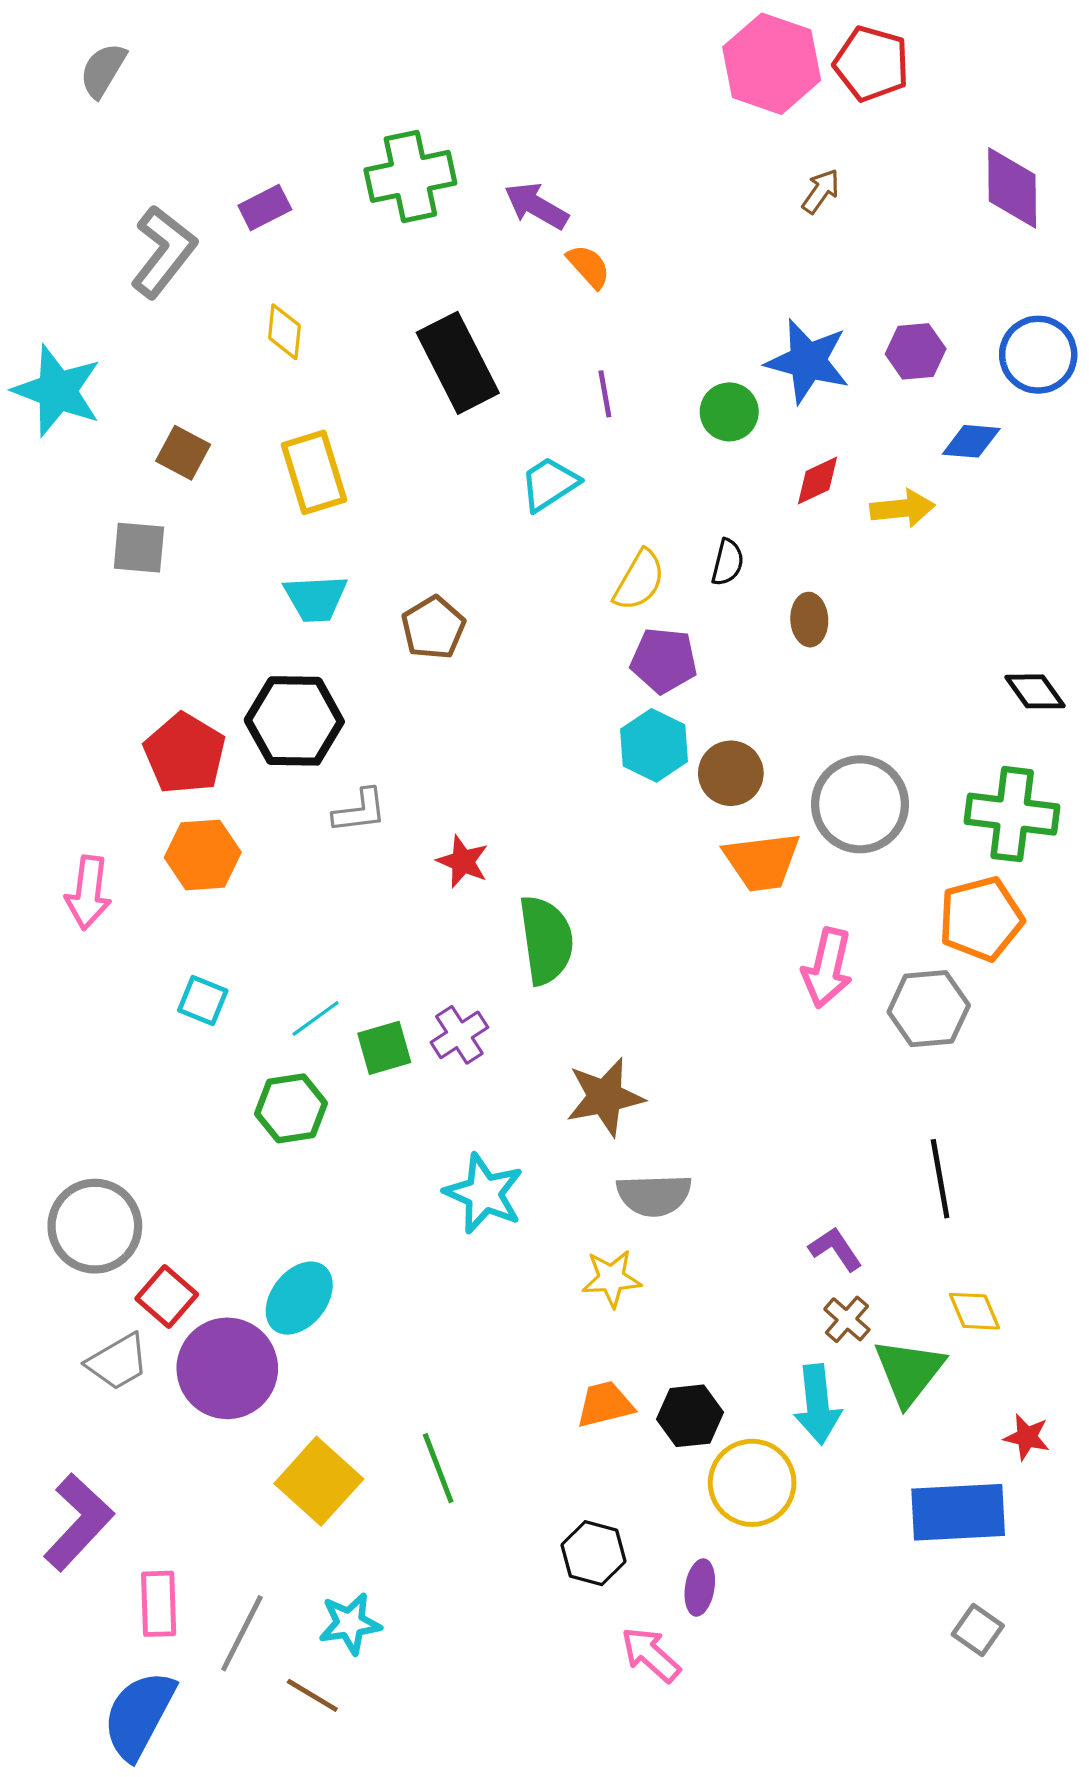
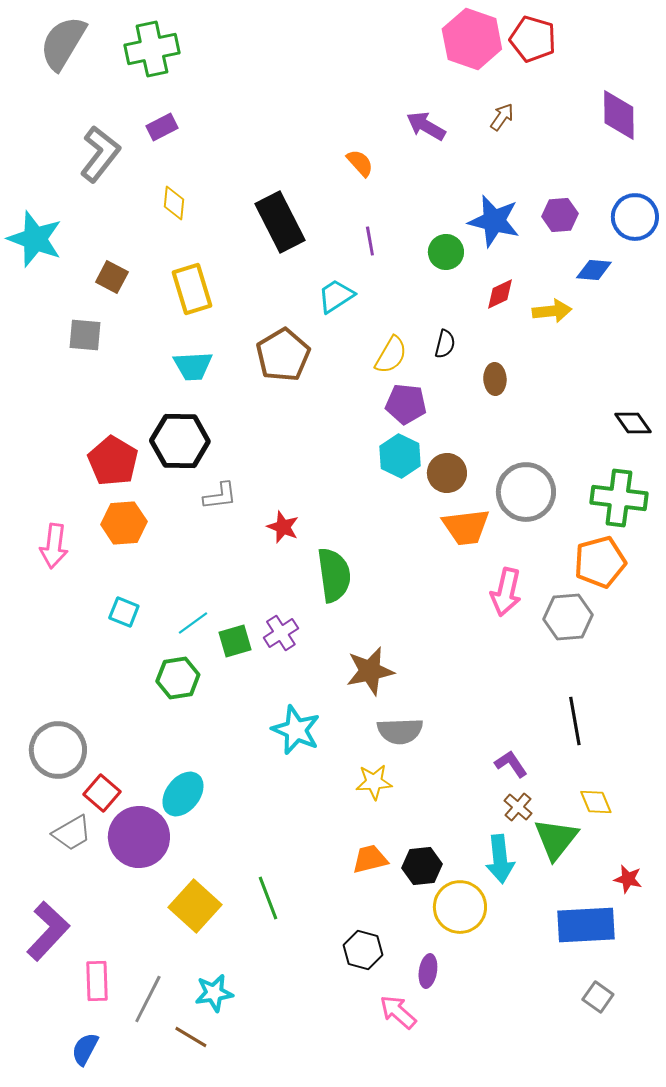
gray semicircle: (103, 70) -> (63, 43), size x1.6
green cross: (410, 176) -> (152, 49), moved
purple arrow: (536, 206) -> (426, 126), moved
brown pentagon: (433, 628) -> (283, 355), moved, size x1.4
blue semicircle: (139, 1715) -> (85, 1049), size x0.6

